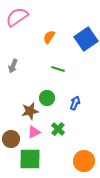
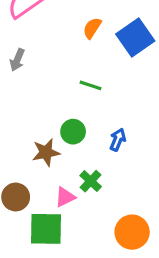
orange semicircle: (49, 37) -> (92, 28), moved
gray arrow: (13, 66) -> (17, 60), moved
pink triangle: (34, 132) -> (65, 197), moved

